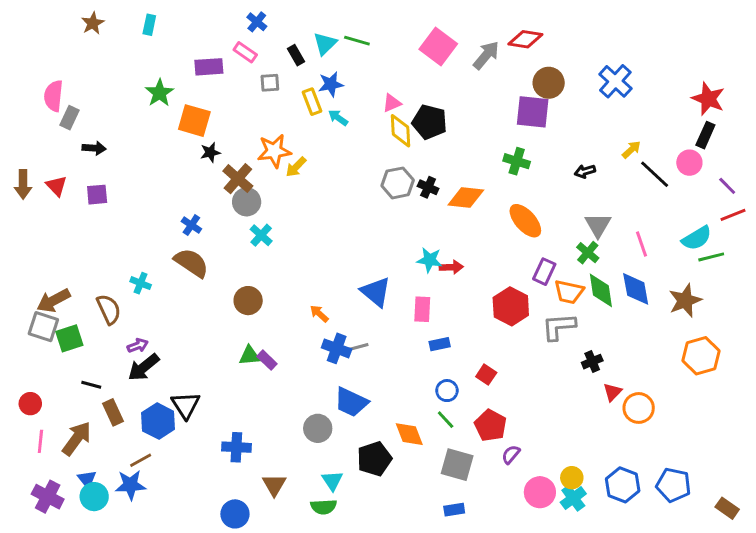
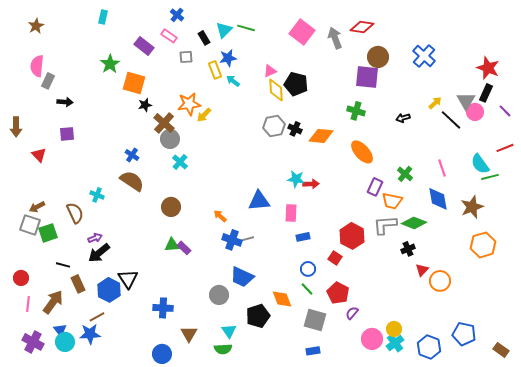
brown star: (93, 23) -> (36, 26), moved
gray arrow: (486, 55) -> (335, 38), turned -60
purple rectangle: (209, 67) -> (144, 46), turned 42
red triangle: (56, 186) -> (39, 155), moved
purple line: (727, 186) -> (505, 111), moved
gray triangle: (598, 225) -> (466, 101), moved
cyan semicircle: (697, 238) -> (480, 164), turned 85
green diamond: (601, 290) -> (414, 223), moved, turned -60
blue triangle: (376, 292) -> (259, 201), turned -45
brown arrow: (54, 301) -> (37, 207), size x0.7
red hexagon: (511, 306) -> (352, 236), moved
blue hexagon: (623, 485) -> (429, 347), moved

